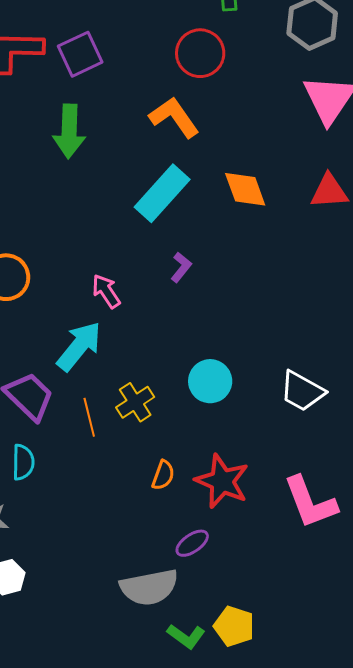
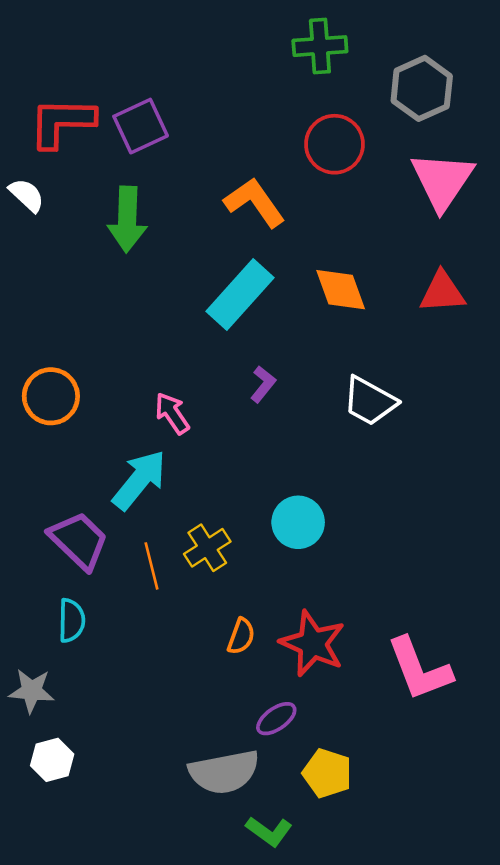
red circle: (200, 53) -> (334, 144), moved
white trapezoid: (302, 391) -> (370, 401), moved
yellow pentagon: (234, 626) -> (327, 773), moved

